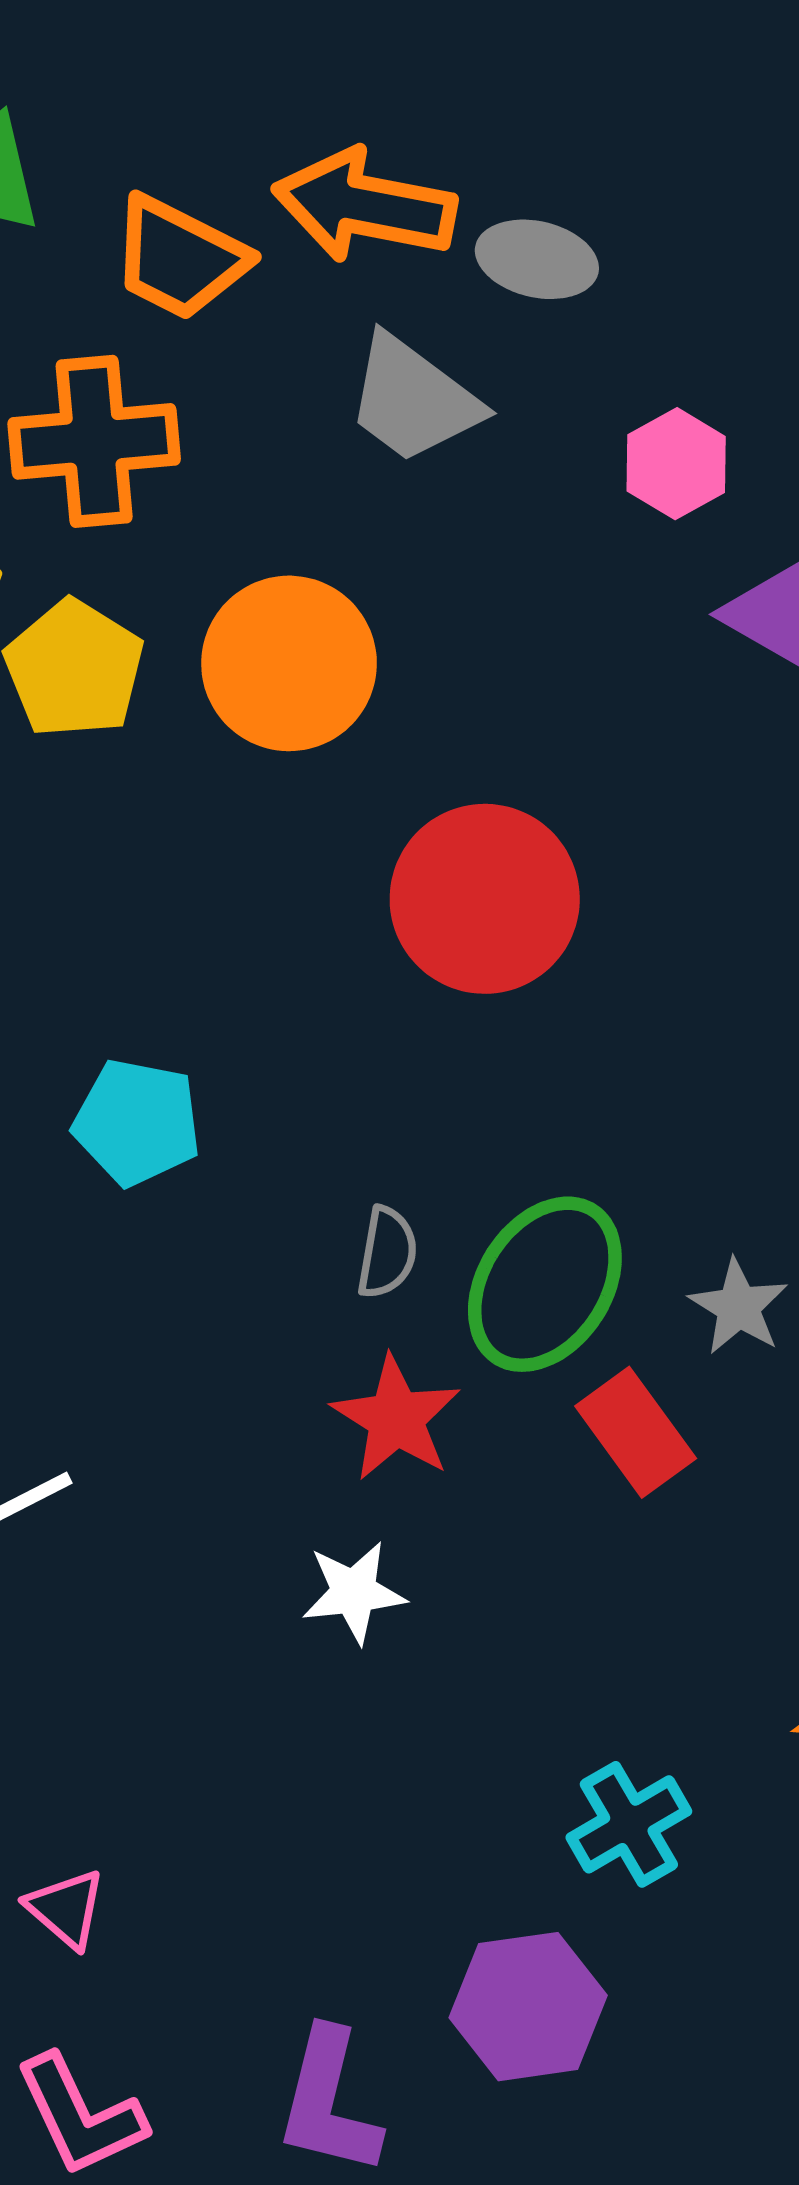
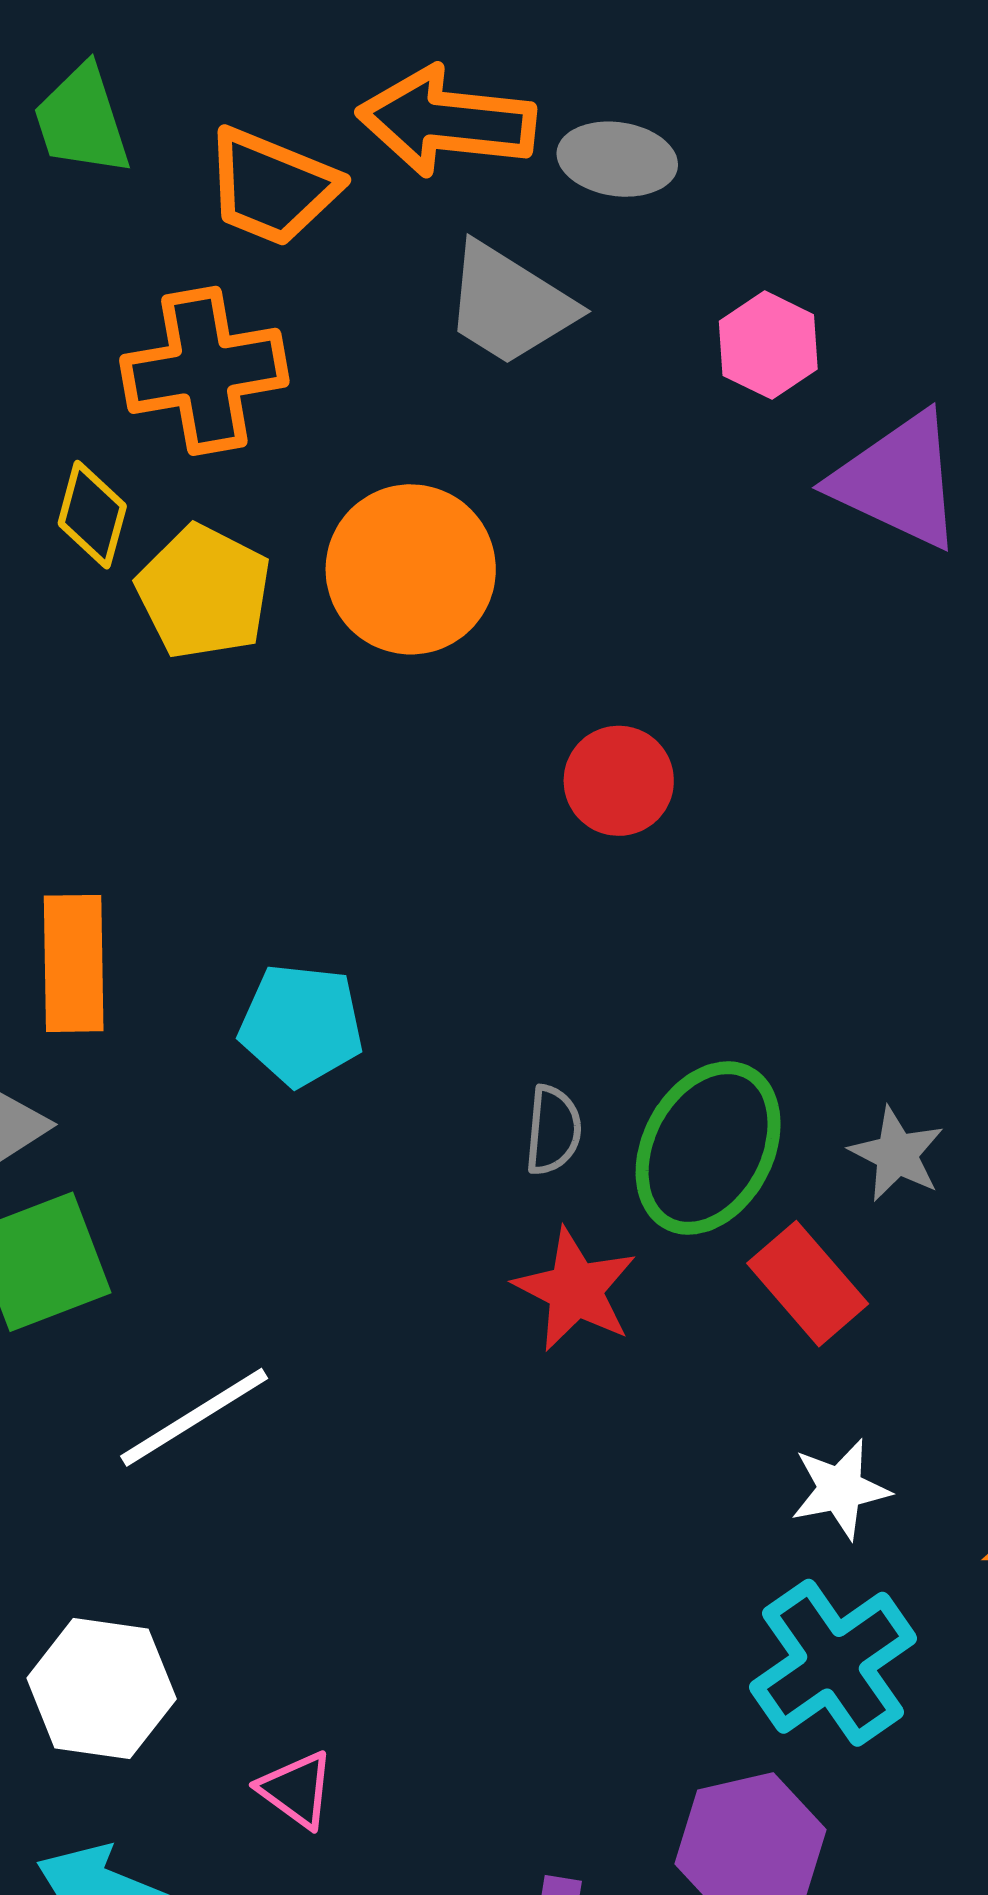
red circle: (485, 899) -> (619, 781), size x0.6
white star: (354, 1592) -> (840, 1489), moved
cyan cross: (629, 1824) -> (833, 1663), size x1.4

